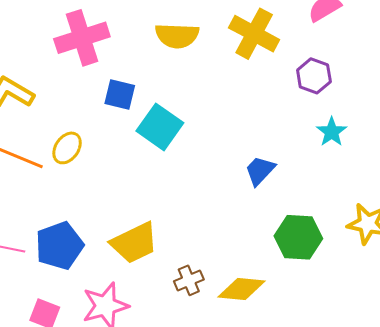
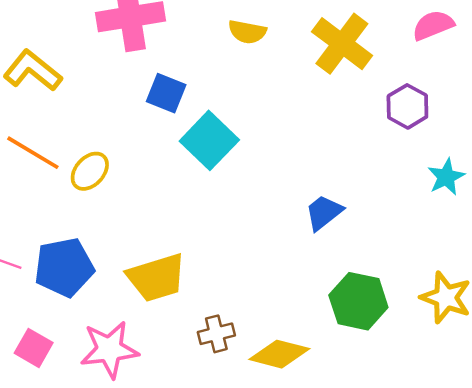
yellow semicircle: (177, 36) -> (247, 32), size x0.7
cyan star: (332, 132) -> (446, 177), moved
yellow ellipse: (67, 148) -> (90, 171), moved

